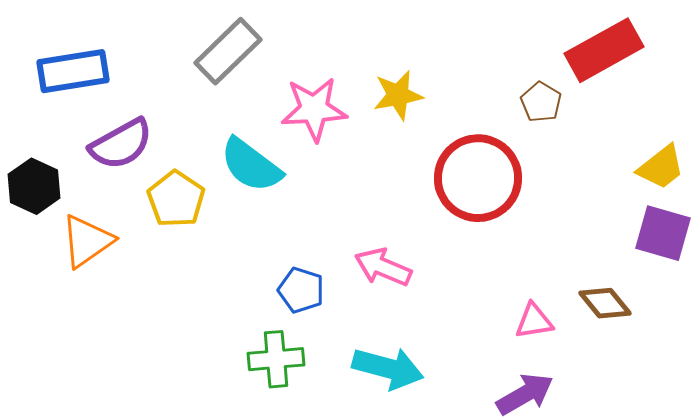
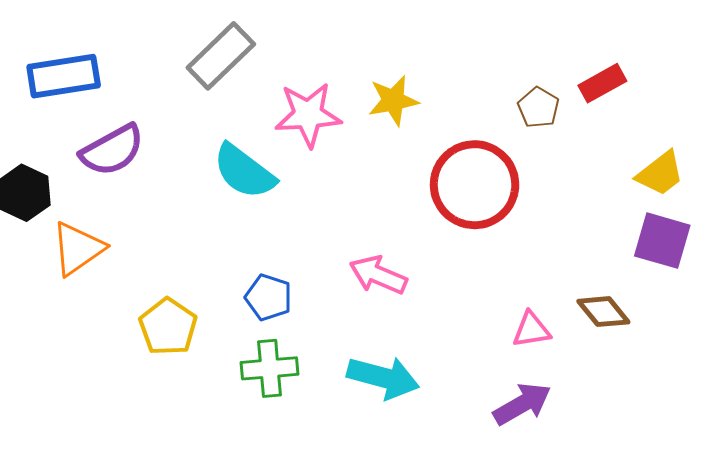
red rectangle: (604, 50) -> (602, 83), moved, size x0.6
yellow pentagon: (176, 199) -> (168, 327), moved
blue pentagon: (301, 290) -> (269, 297), moved

